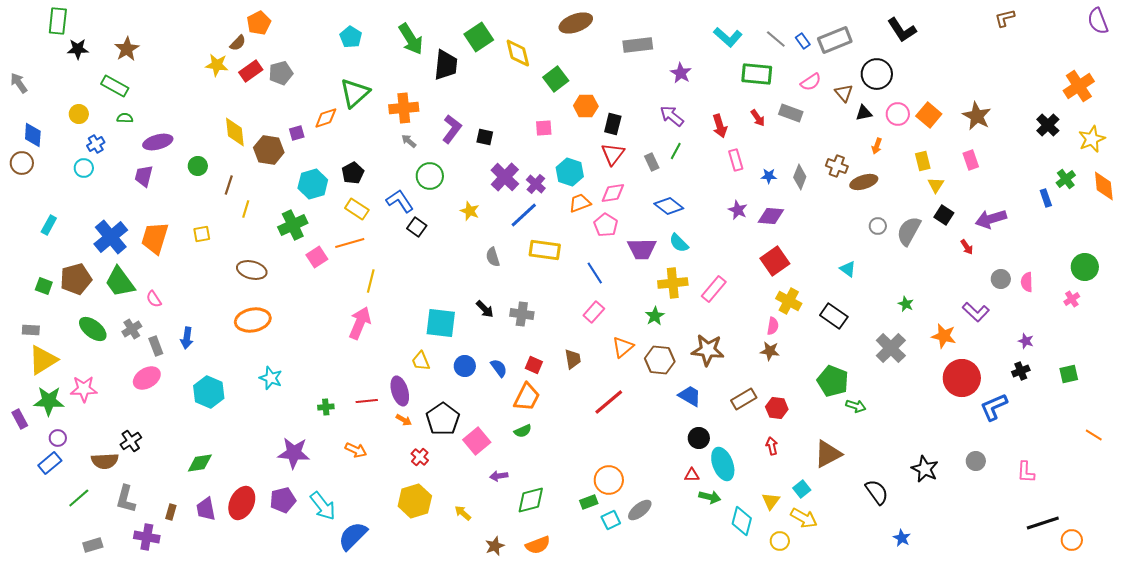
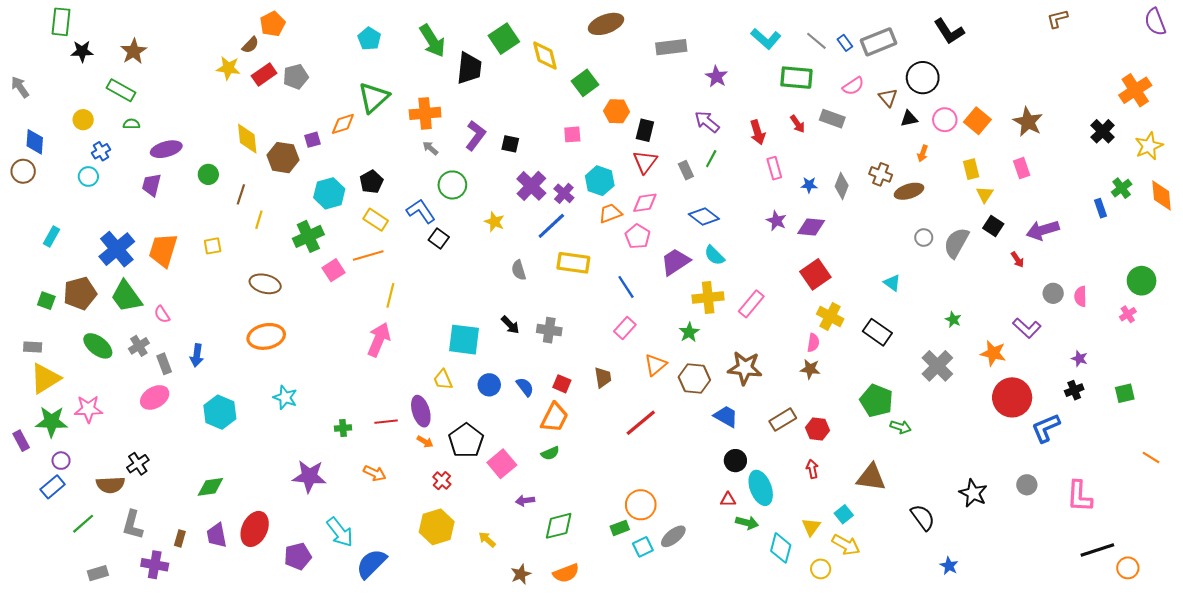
purple trapezoid: (642, 249) -> (675, 262), turned 148
brown triangle: (828, 454) -> (871, 477), turned 36
pink L-shape: (1026, 472) -> (1079, 496), size x1.4
purple pentagon: (283, 500) -> (298, 556), moved

